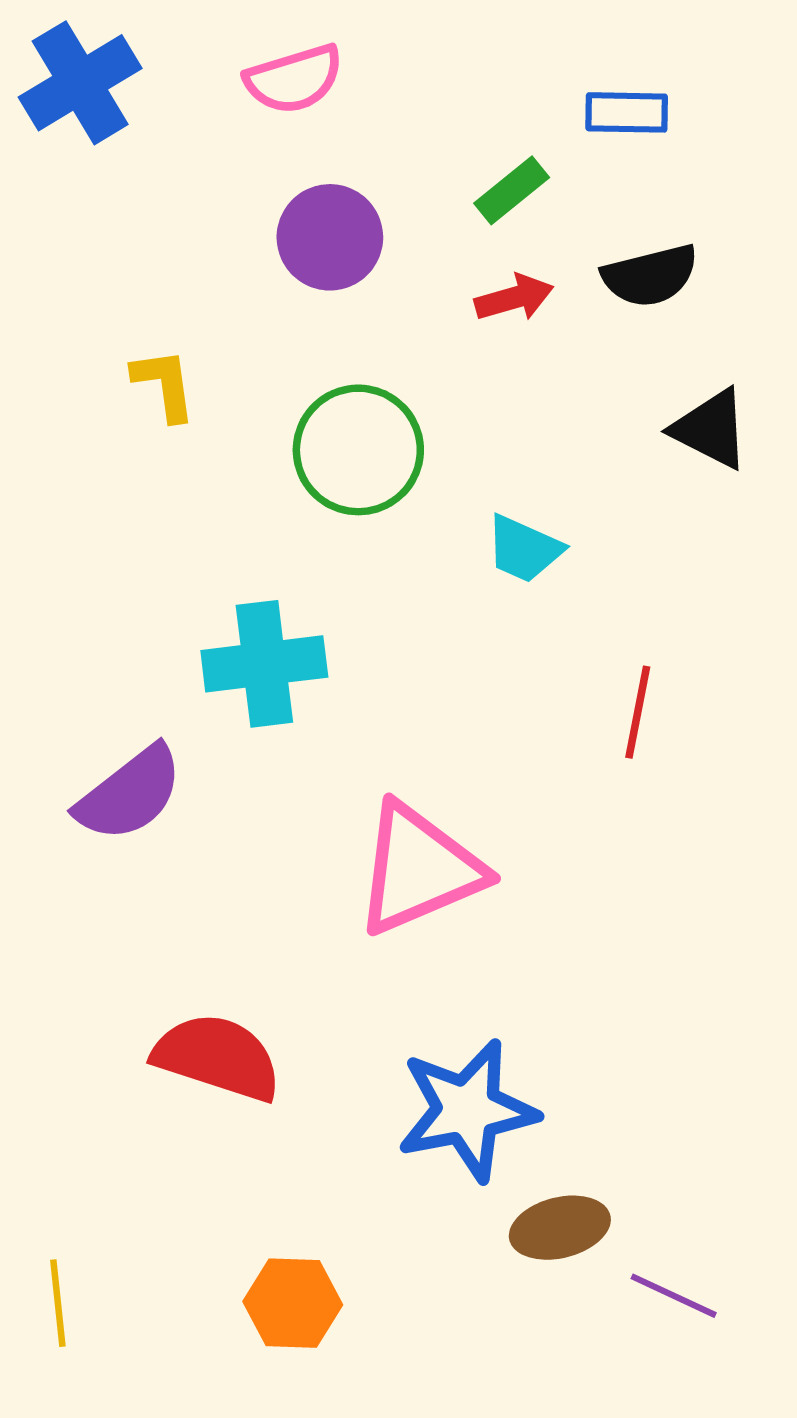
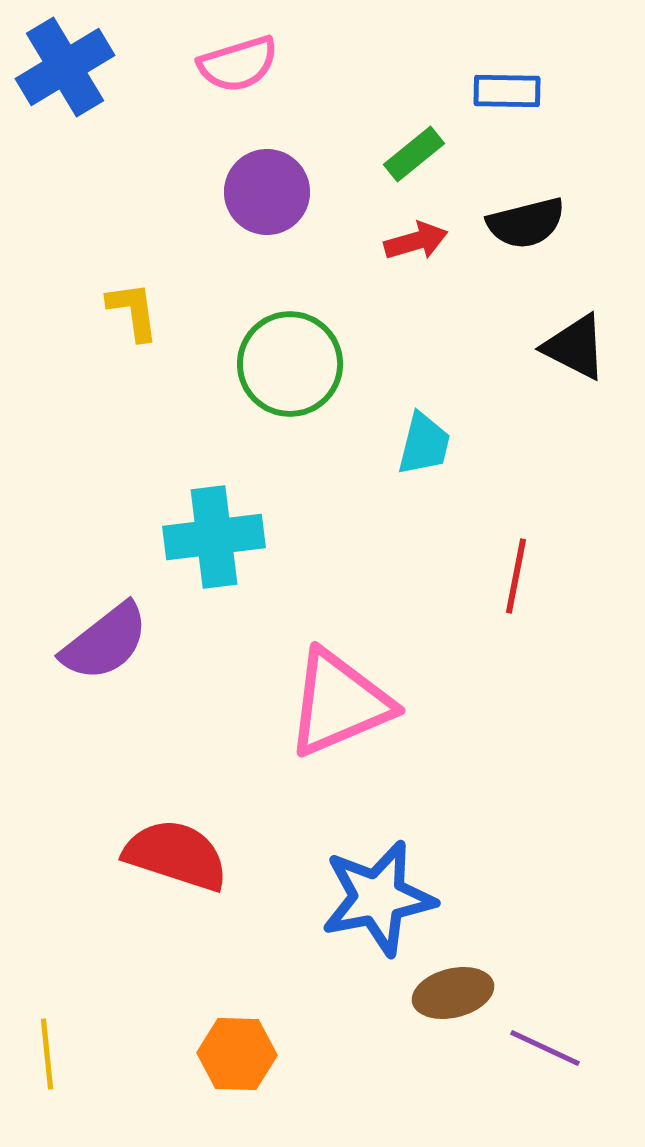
cyan trapezoid: (524, 549) -> (424, 444), turned -100

